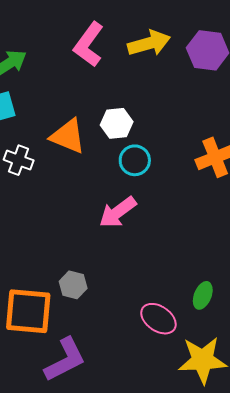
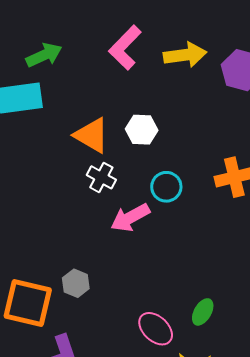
white cross: (19, 160) -> (101, 177), moved
cyan circle: (135, 160) -> (166, 187), moved

